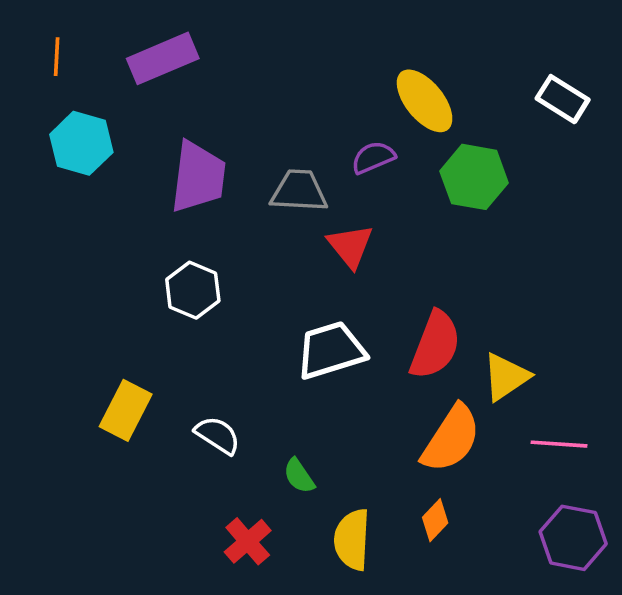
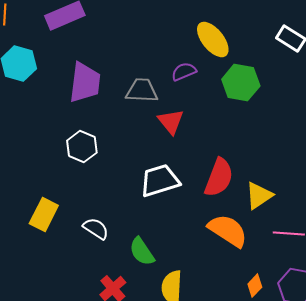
orange semicircle: (451, 439) -> (228, 231), turned -90
green semicircle: (299, 476) -> (142, 252), size x1.4
orange diamond: (435, 520) -> (255, 286), moved

